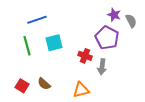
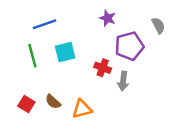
purple star: (114, 15) -> (107, 18), moved
purple pentagon: (107, 38) -> (129, 46), turned 30
orange triangle: (81, 90) -> (82, 109), moved

